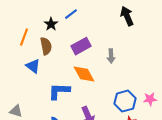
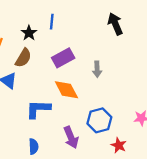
blue line: (71, 14) -> (52, 22), turned -48
brown semicircle: (46, 46) -> (23, 58), turned 42
blue hexagon: (125, 101) -> (99, 120), moved

